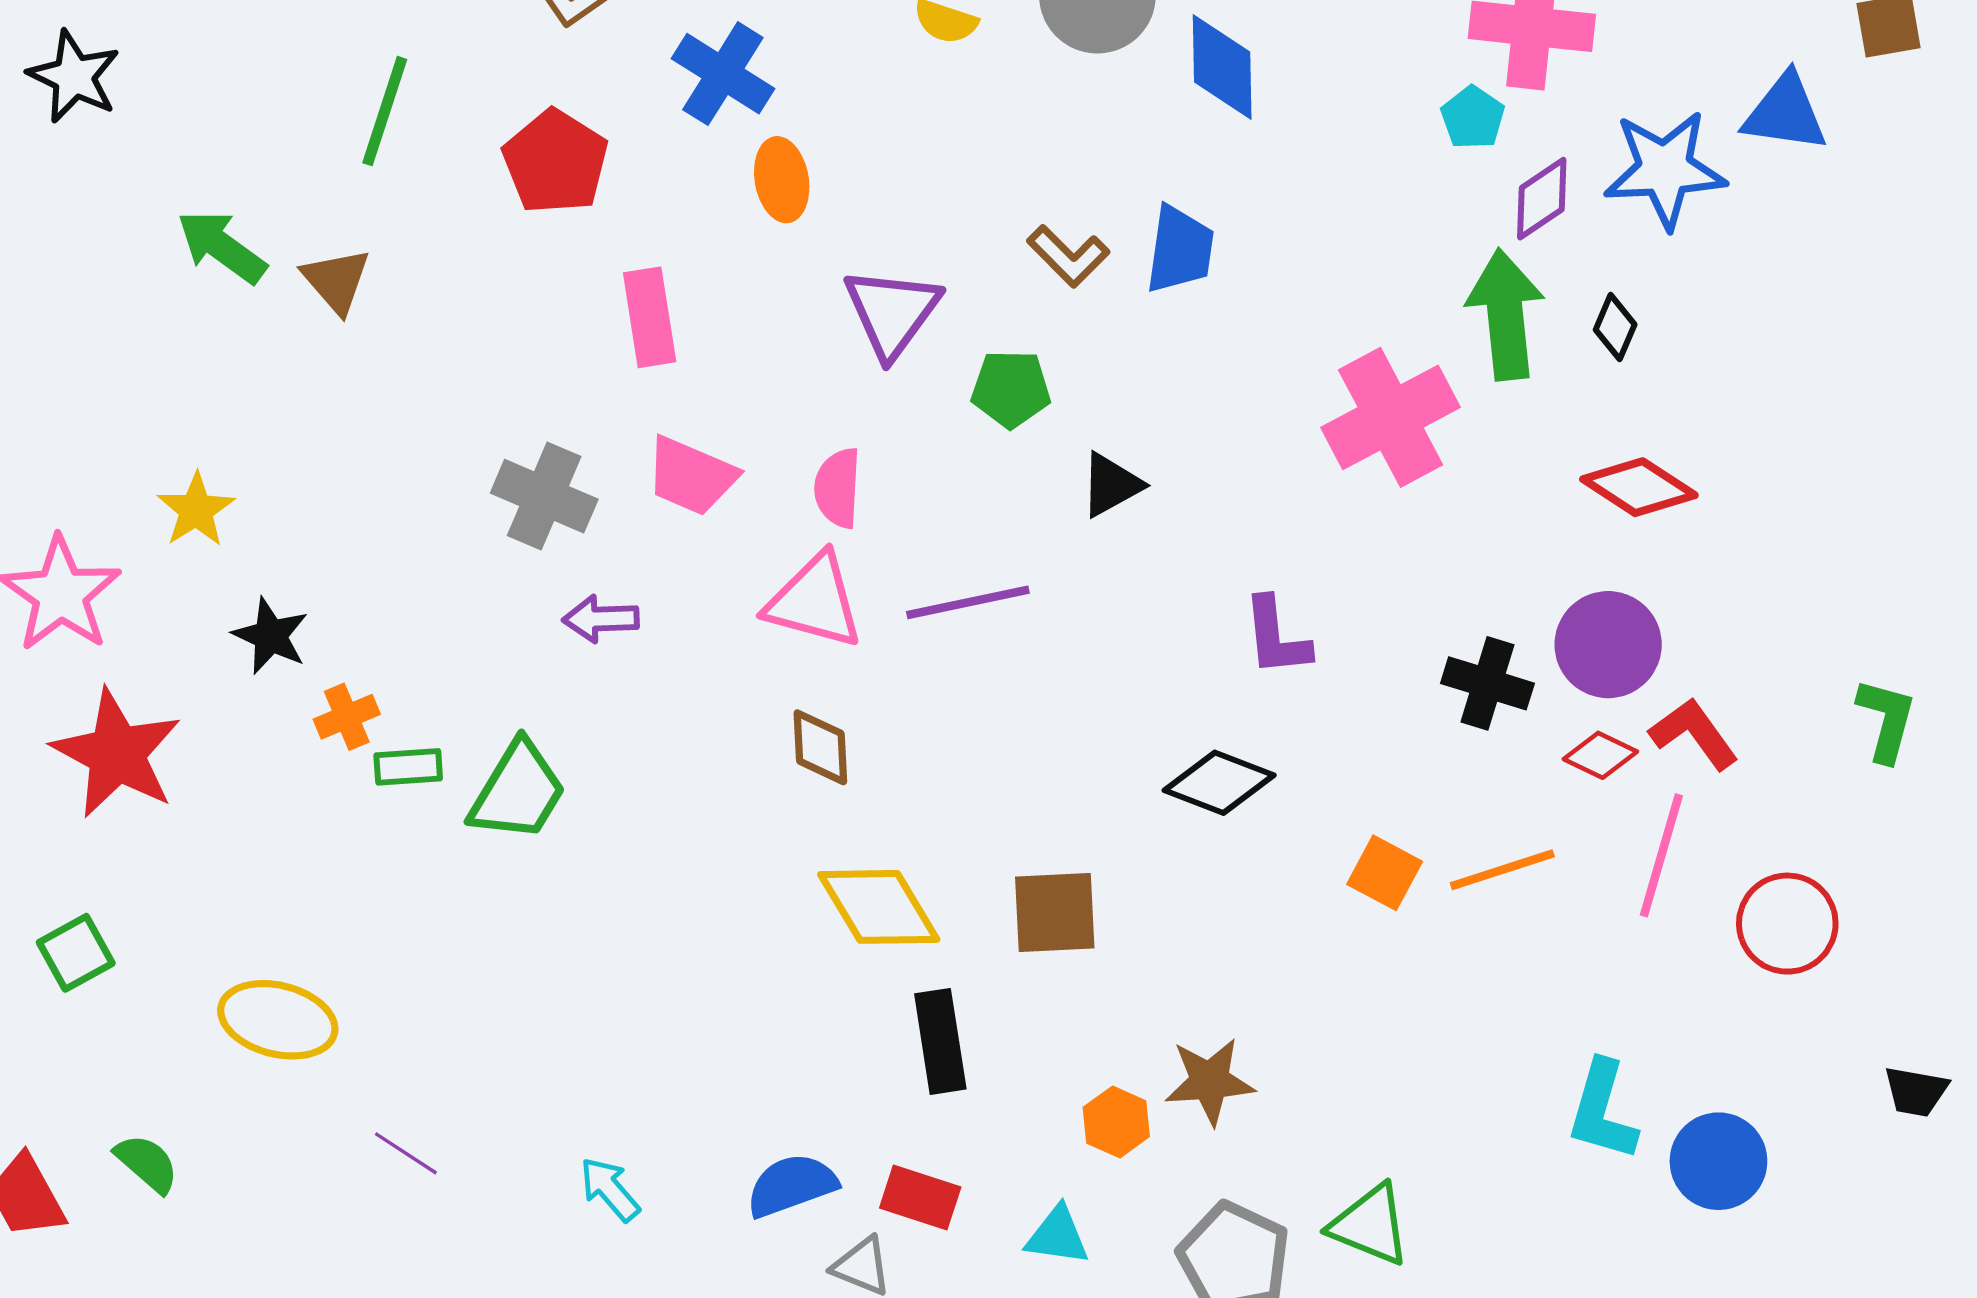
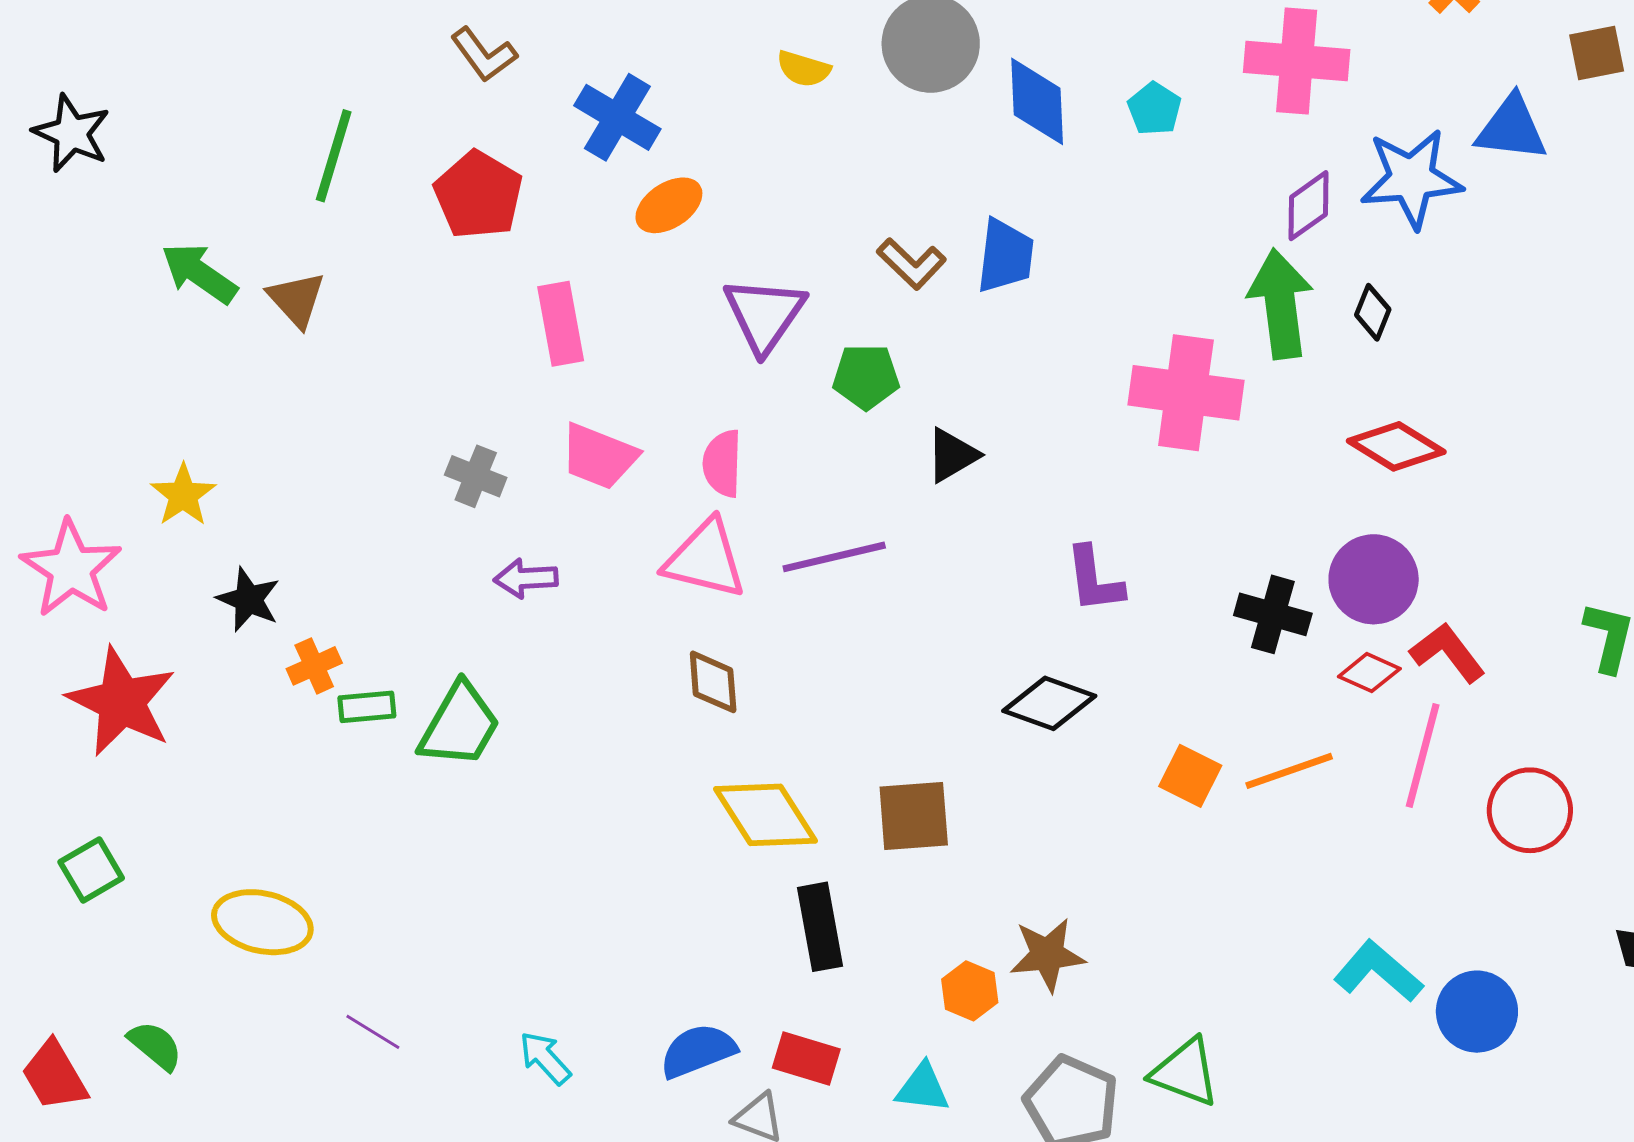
cyan pentagon: (1473, 118) -> (1154, 109), moved
orange ellipse: (782, 180) -> (669, 205), turned 68
pink cross: (1391, 417) -> (1186, 393), turned 37
gray cross: (544, 496) -> (476, 476), size x0.7
cyan L-shape: (1602, 1111) -> (1378, 971), turned 116

